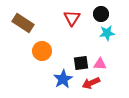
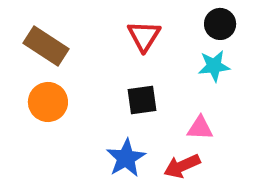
black circle: (101, 14) -> (220, 24), moved
orange circle: (42, 51) -> (48, 102), moved
black square: (81, 63) -> (142, 100), moved

